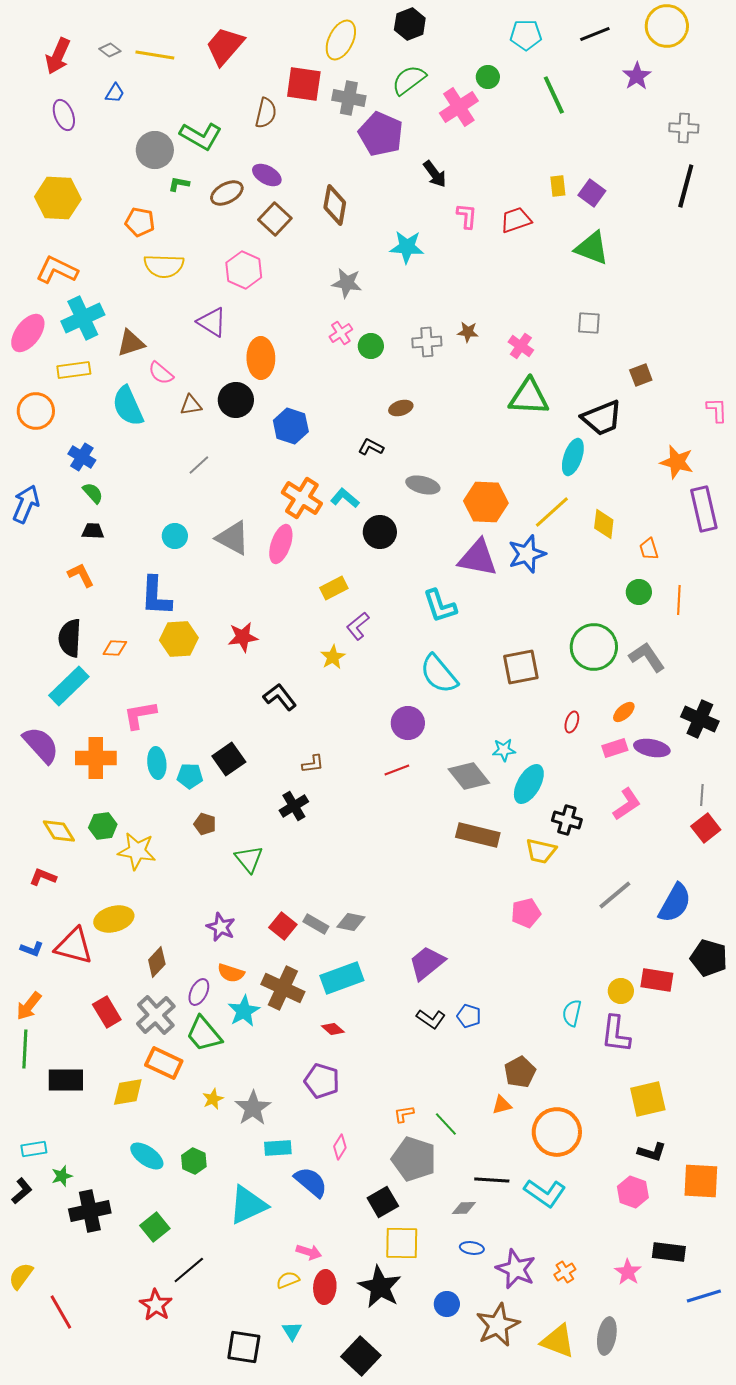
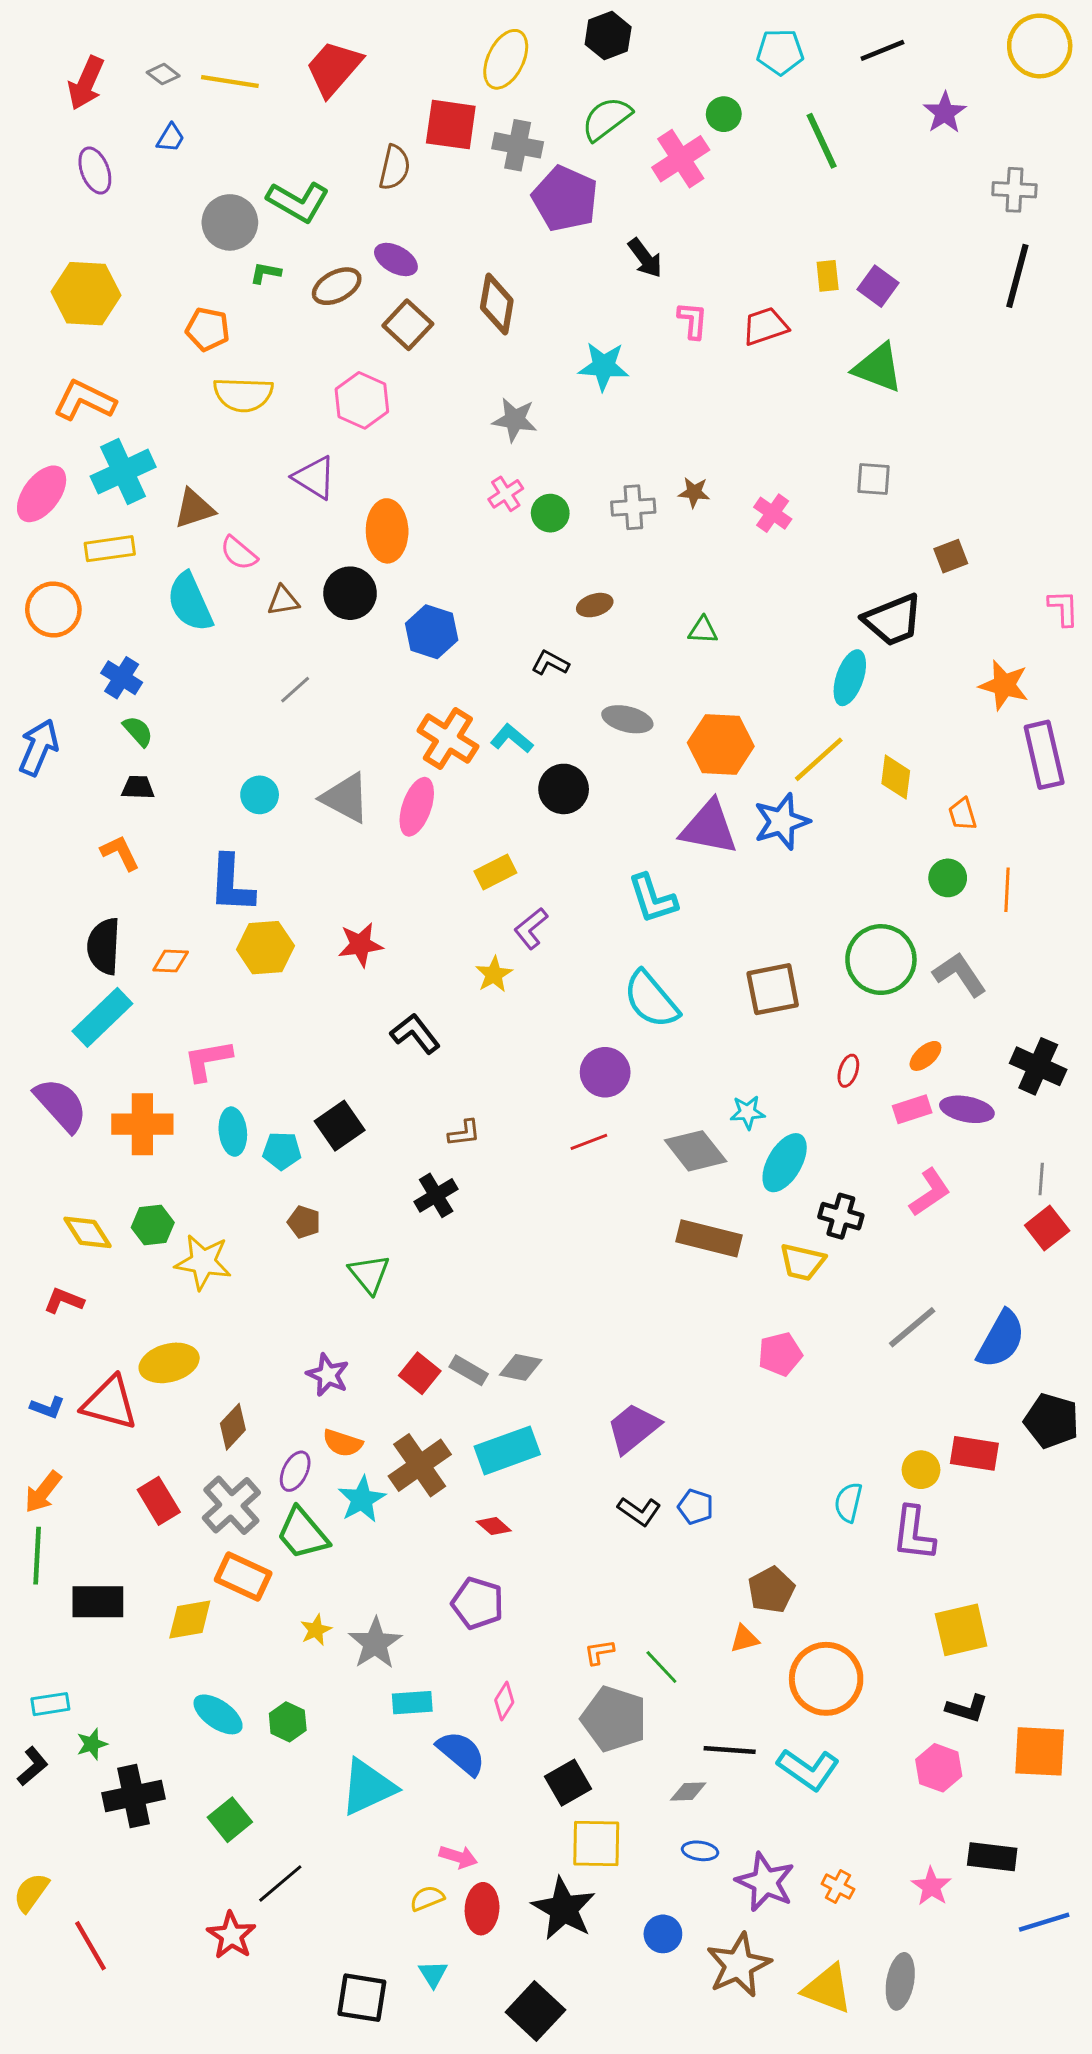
yellow circle: (667, 26) -> (1040, 46), moved
green triangle: (529, 397) -> (703, 630), moved, size x0.5
brown cross: (283, 988) -> (420, 1465), turned 30
orange cross: (565, 1272) -> (838, 1886), turned -30

